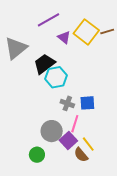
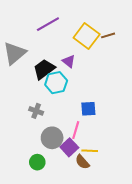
purple triangle: (64, 37) -> (69, 61), moved
gray cross: (67, 103) -> (36, 111), moved
yellow line: (88, 144) -> (90, 151), turned -49

